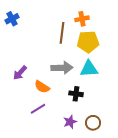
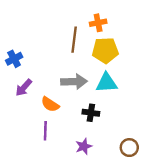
blue cross: (12, 19) -> (14, 59), moved
purple line: (38, 109) -> (45, 131), turned -56
brown circle: (93, 123) -> (129, 148), moved

